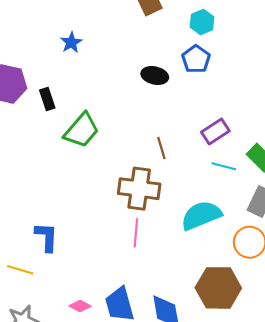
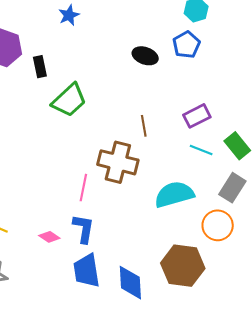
pink line: (136, 233) -> (83, 188), moved
blue L-shape: (46, 237) -> (83, 229), moved
pink diamond: (80, 306) -> (49, 237), moved

